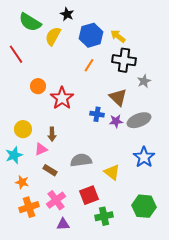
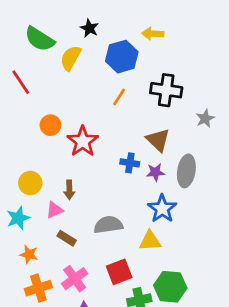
yellow arrow: (118, 36) -> (153, 34), moved, turned -35
gray star: (144, 81) -> (205, 118), moved
gray ellipse: (139, 120) -> (186, 171), turned -60
blue star: (144, 157) -> (162, 209), moved
yellow triangle: (112, 172) -> (150, 241), turned -42
green hexagon: (144, 206) -> (170, 287), moved

